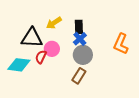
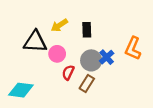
blue cross: (80, 39) -> (107, 57), moved
red semicircle: (41, 57) -> (68, 73), moved
cyan diamond: (19, 65) -> (21, 90), moved

